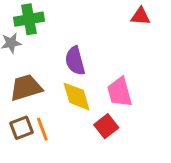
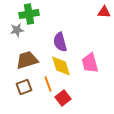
red square: (106, 126) -> (63, 98), moved
orange line: (42, 129) -> (48, 84), moved

